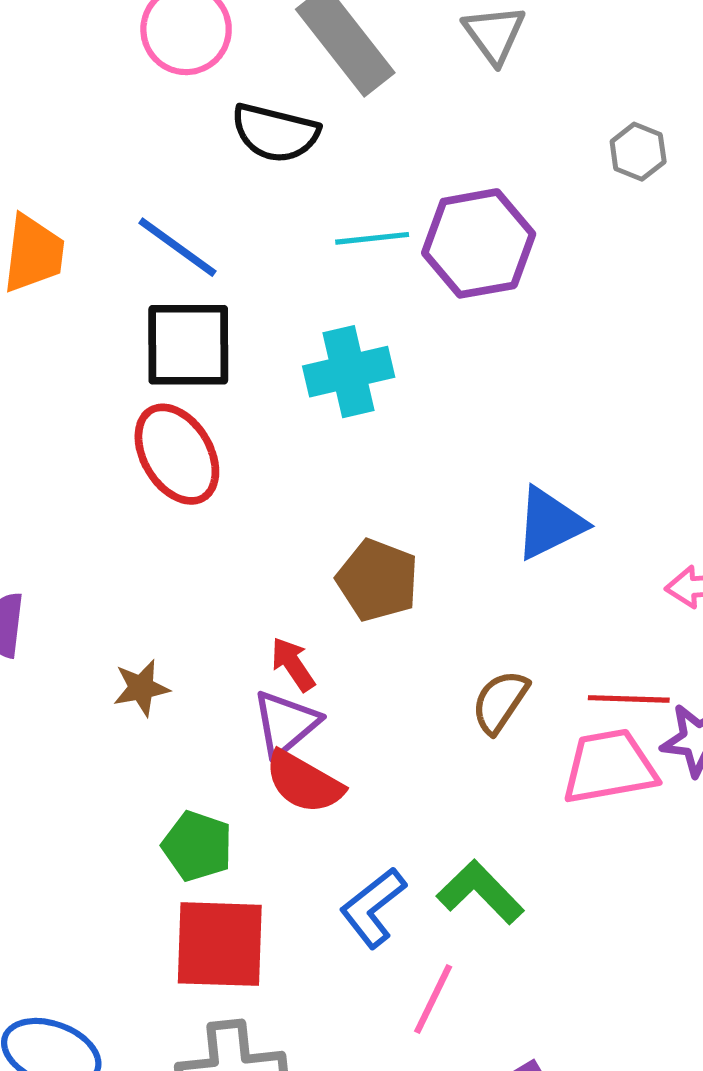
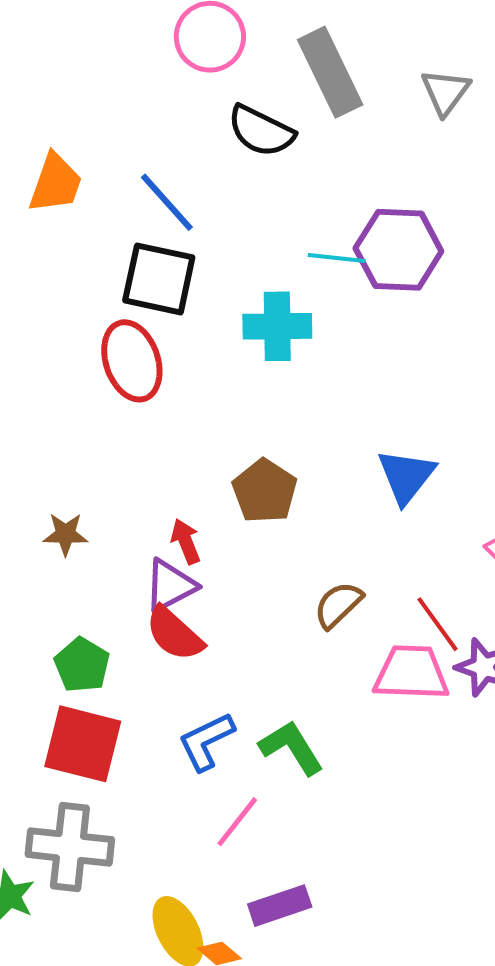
cyan line: (372, 238) -> (337, 258), moved
blue triangle: (550, 523) -> (406, 476), turned -38
red line: (629, 699) -> (437, 624), turned 40

